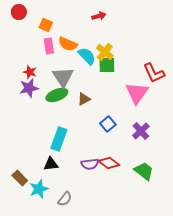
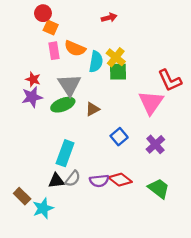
red circle: (19, 12) -> (43, 13), moved
cyan semicircle: (87, 56) -> (96, 62), turned 54
gray semicircle: (65, 199) -> (73, 179), moved

